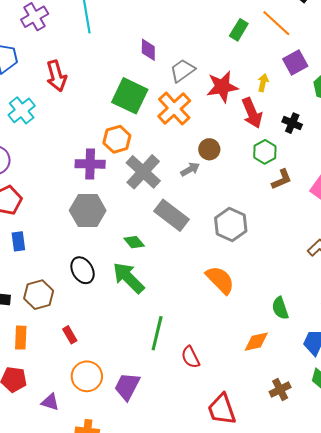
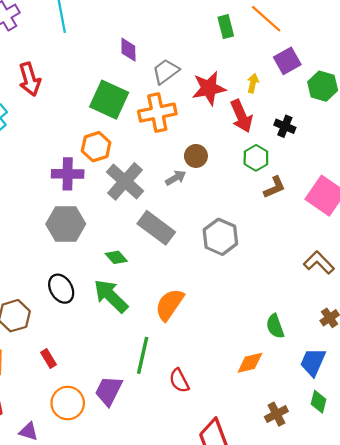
green rectangle: (239, 30) -> (226, 27), turned -45
orange cross: (174, 109) -> (157, 113), turned 32
orange semicircle: (220, 280) -> (169, 305), moved, turned -100
purple trapezoid: (127, 386) -> (109, 391), moved

